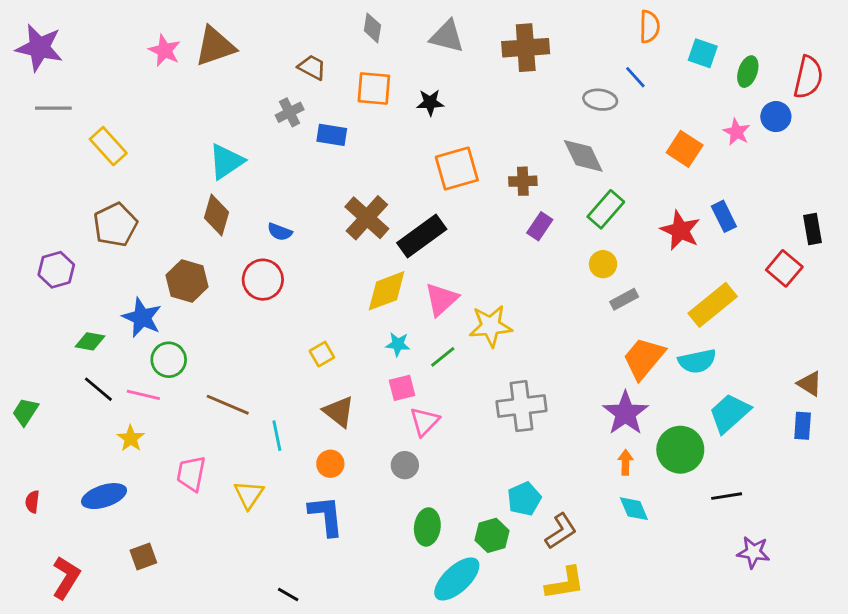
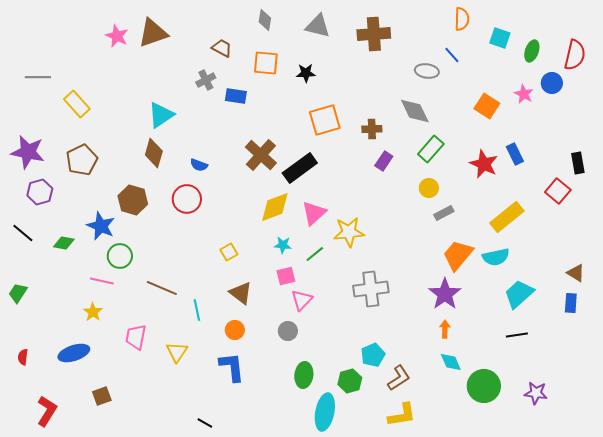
purple star: (39, 48) -> (28, 152), moved
black line: (98, 389) -> (23, 233), moved
green circle: (680, 450) -> (484, 386), moved
black line: (727, 496) -> (517, 335), moved
cyan ellipse: (457, 579) -> (325, 412), turned -36

